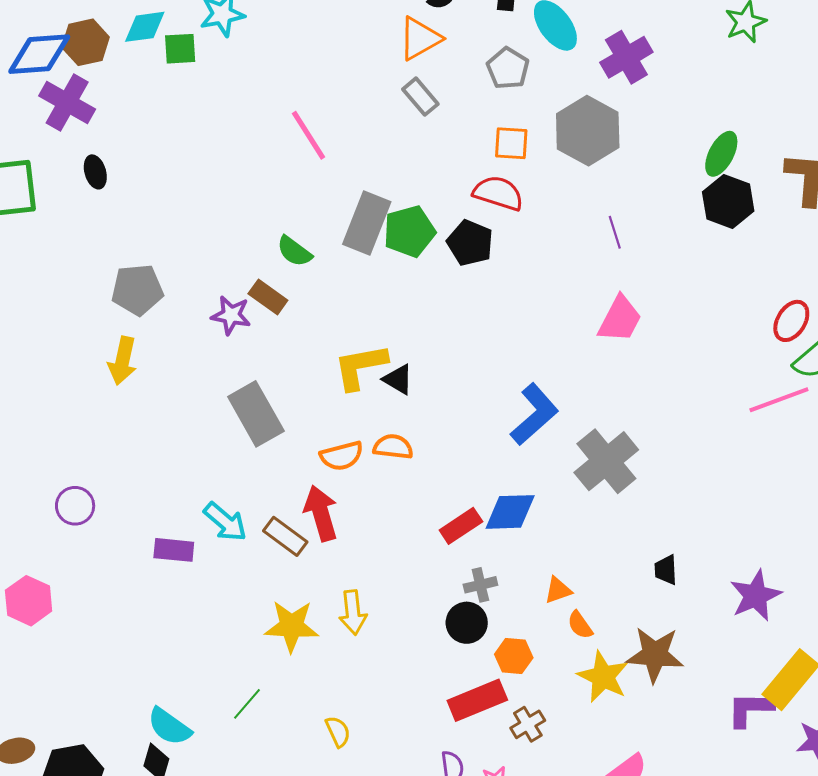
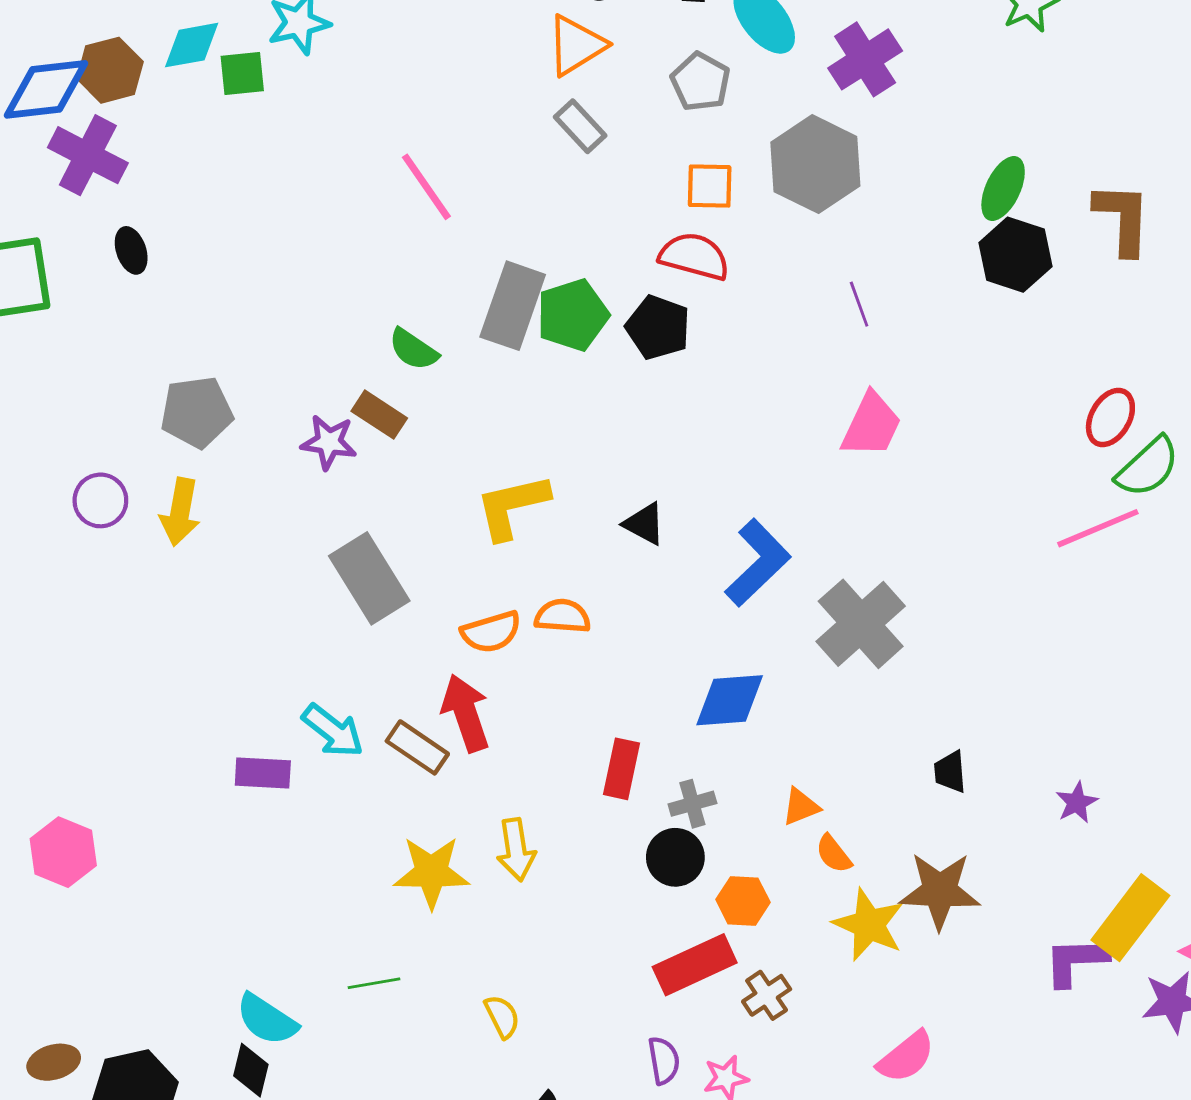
black triangle: (398, 379) -> (644, 524), moved
purple circle: (75, 506) -> (100, 500), moved
red rectangle: (461, 526) -> (621, 769), moved, turned -42
purple star: (756, 596) -> (1077, 803), size x0.6
green line: (247, 704) -> (374, 983), turned 42

